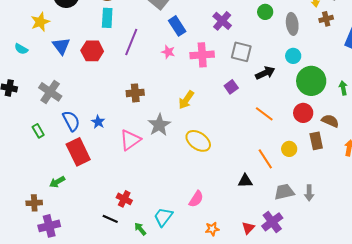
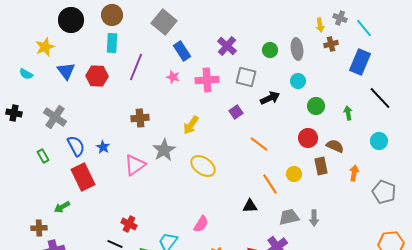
green circle: (265, 12) -> (270, 50), moved
green circle: (311, 81) -> (316, 106), size x0.6
orange line: (264, 114) -> (259, 144), moved

